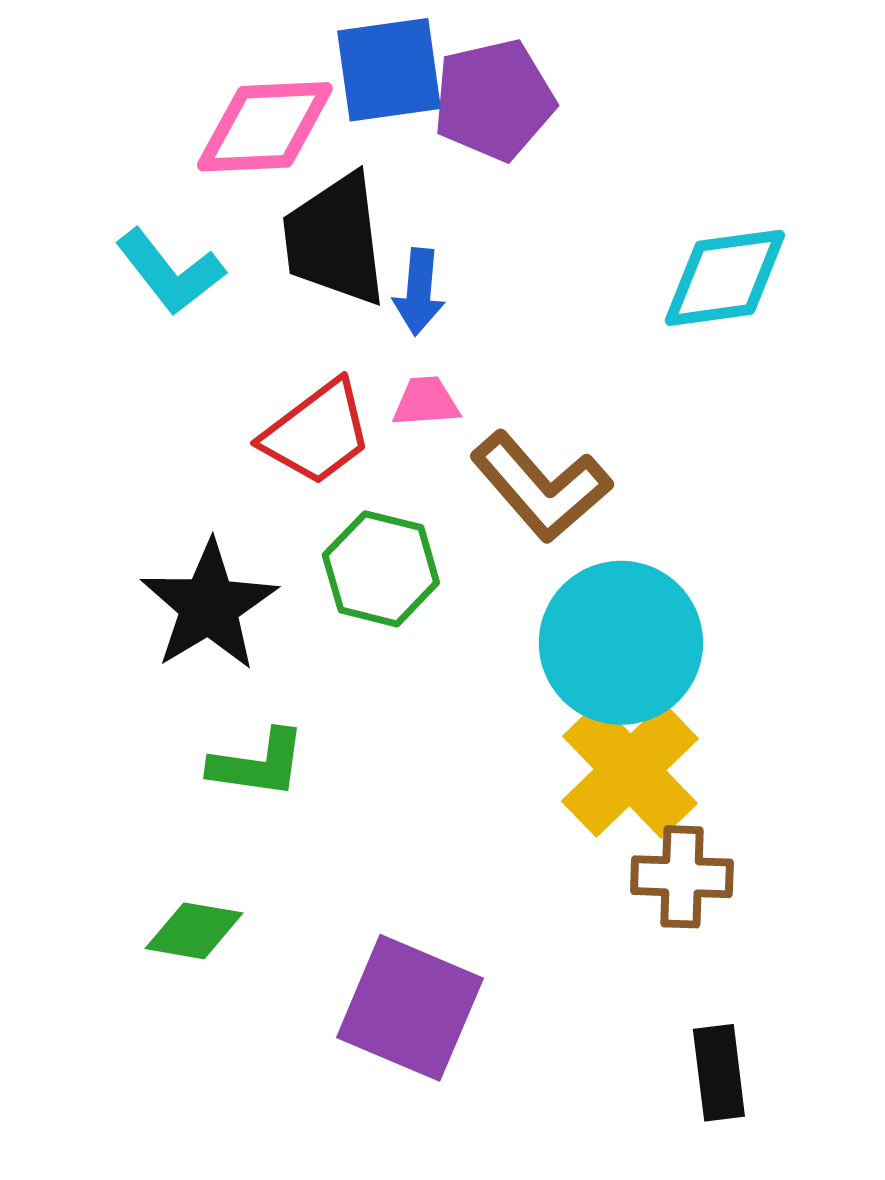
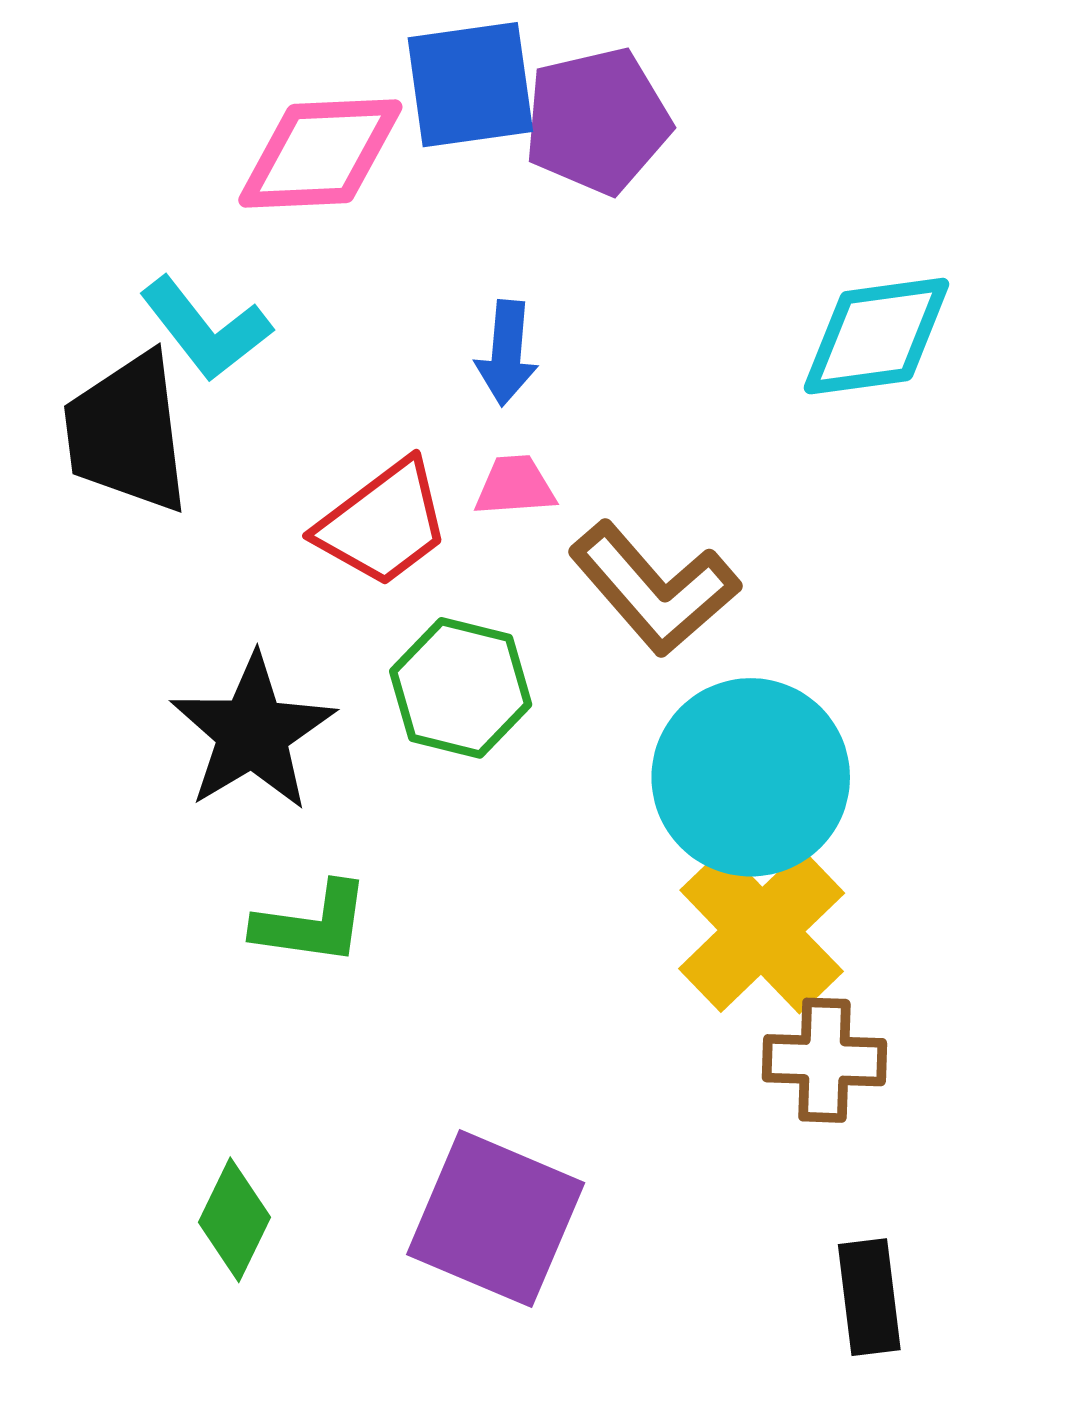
black trapezoid: (335, 240) -> (127, 433), moved
green diamond: (194, 931) -> (235, 1220), moved, turned -74

